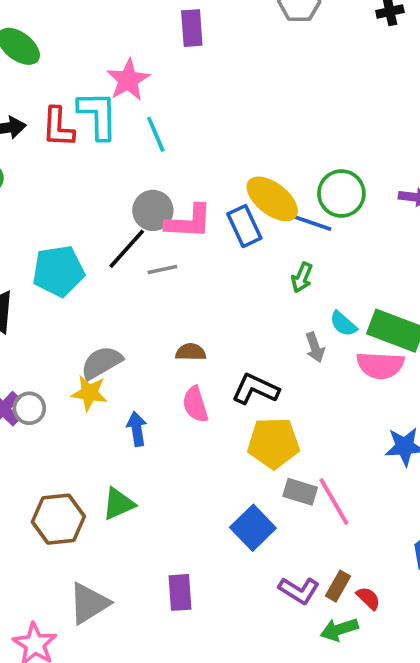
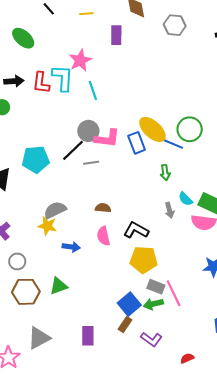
green arrow: (302, 277) -> (165, 173), turned -35
gray circle: (29, 408) -> (17, 261), moved
blue arrow: (137, 429) -> (71, 247), turned 102
brown rectangle: (338, 586) -> (125, 325), moved
red semicircle: (368, 598) -> (187, 358), moved, turned -72
green arrow: (339, 629) -> (153, 304), moved

